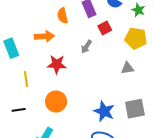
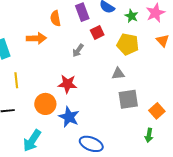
red star: (57, 64) -> (67, 84), moved
gray square: (135, 109) -> (128, 99), moved
blue star: (104, 111) -> (69, 117), moved

